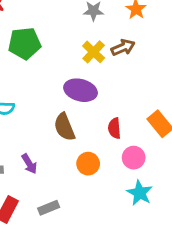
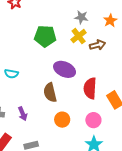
green pentagon: (25, 43) -> (45, 36), moved
yellow cross: (94, 52) -> (79, 36), moved
red semicircle: (114, 128) -> (90, 88), moved, size x1.5

